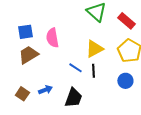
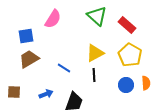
pink semicircle: (52, 38) -> (53, 19), moved, turned -138
blue line: (75, 68) -> (64, 68), moved
brown square: (22, 94) -> (14, 92), moved, turned -32

